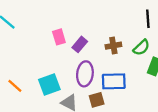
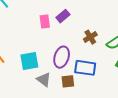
purple rectangle: (80, 44) -> (63, 16), moved
brown cross: (113, 46) -> (90, 37), turned -32

